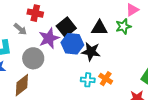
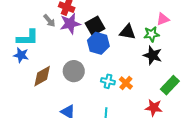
purple star: (49, 38) -> (70, 24), moved
black star: (91, 52) -> (153, 55), moved
gray circle: (33, 58) -> (74, 71), moved

